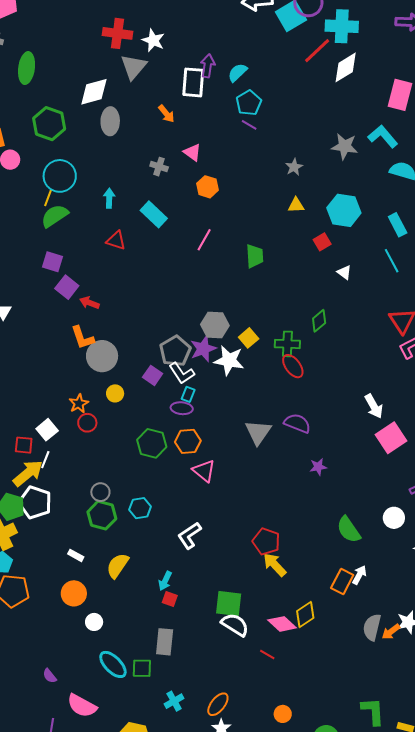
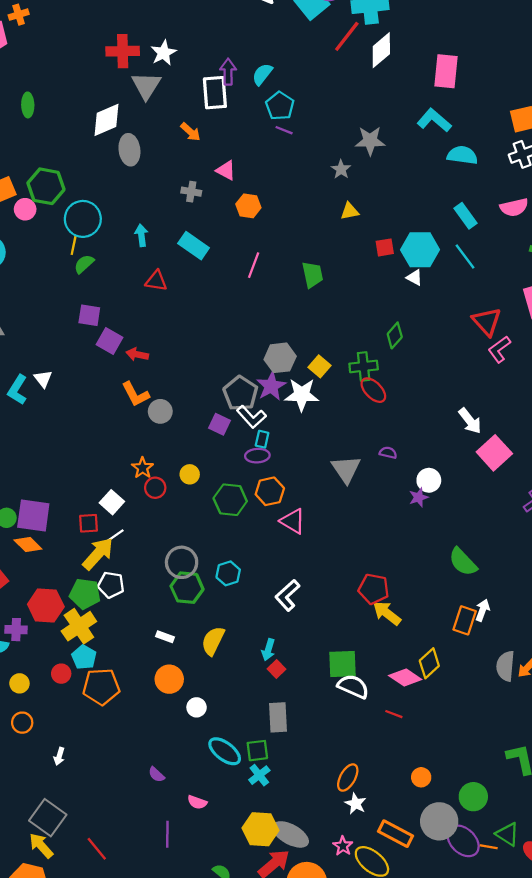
white star: (153, 40) -> (164, 53), turned 30
green ellipse: (27, 68) -> (28, 105), size x0.7
green hexagon: (49, 124) -> (46, 186), moved
gray star: (345, 146) -> (370, 141), moved
cyan hexagon: (344, 210) -> (420, 250), moved
green semicircle: (55, 216) -> (84, 264), size x0.7
red square: (322, 242) -> (385, 247), turned 30
gray circle: (102, 356) -> (160, 411), size x0.7
yellow circle: (115, 393) -> (190, 474), moved
purple semicircle: (297, 423) -> (388, 453), size x0.6
white line: (45, 460) -> (115, 536), turned 42
gray circle: (100, 492) -> (182, 562), size x1.5
white pentagon: (35, 502) -> (111, 585), size x0.7
white circle: (394, 518) -> (429, 480), moved
red square: (170, 599) -> (276, 669), turned 35
cyan cross: (174, 701) -> (259, 775), moved
pink semicircle: (82, 706) -> (197, 802), size x0.6

